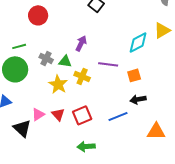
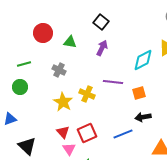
purple arrow: (81, 43) -> (102, 48), moved
gray cross: (46, 58) -> (59, 70), moved
green triangle: (65, 61) -> (70, 42), moved
green circle: (15, 69) -> (20, 87), size x0.6
pink triangle: (38, 114) -> (69, 149), moved, turned -32

